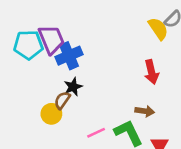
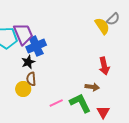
red arrow: (151, 72) -> (104, 66), moved
black star: (73, 87) -> (28, 62), moved
brown semicircle: (62, 100) -> (31, 79), turned -40

